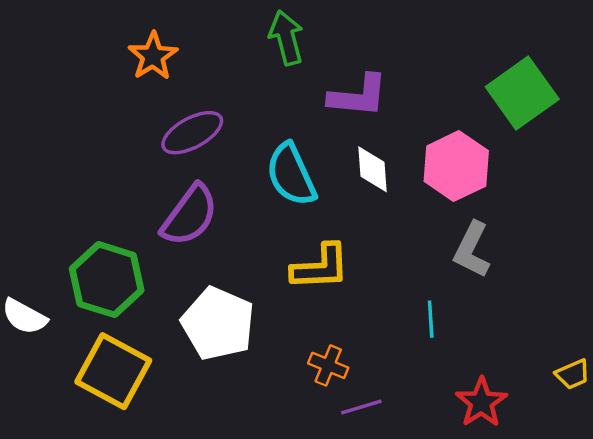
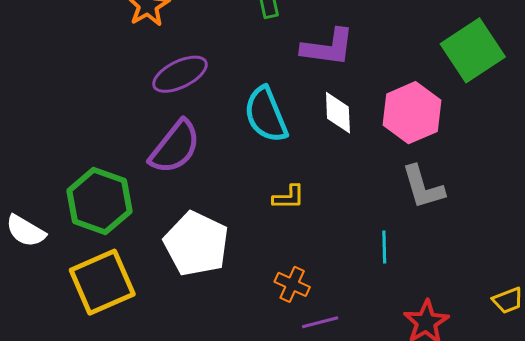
gray L-shape: (472, 250) -> (423, 187), turned -45
yellow L-shape: (320, 267) -> (289, 197), size x0.6
yellow square: (113, 371) -> (102, 282), turned 36

